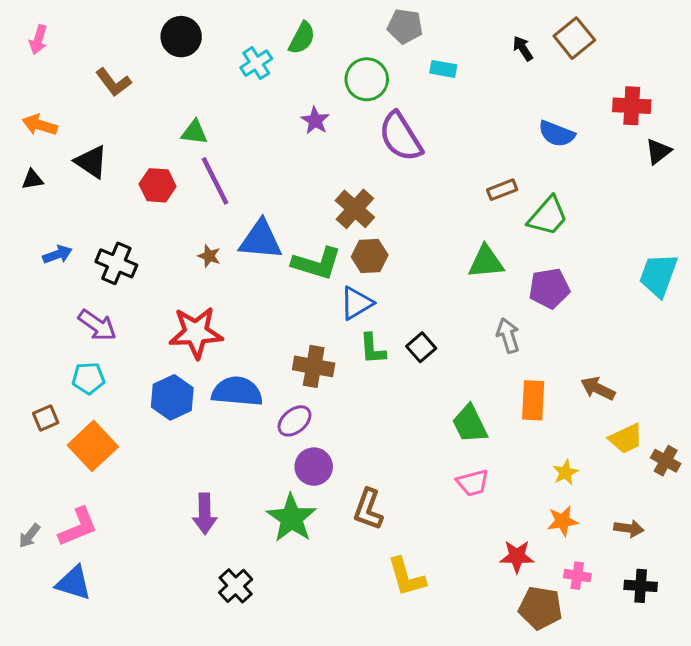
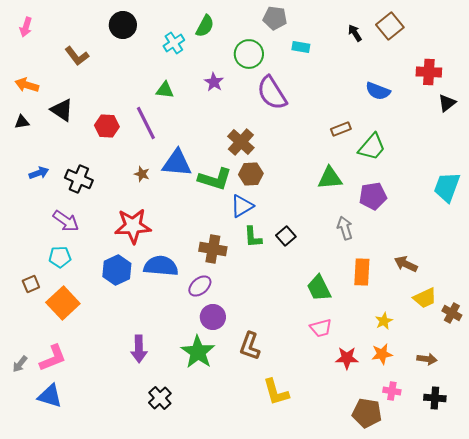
green triangle: (194, 132) -> (165, 90), moved
red star: (517, 556) -> (347, 358), moved

